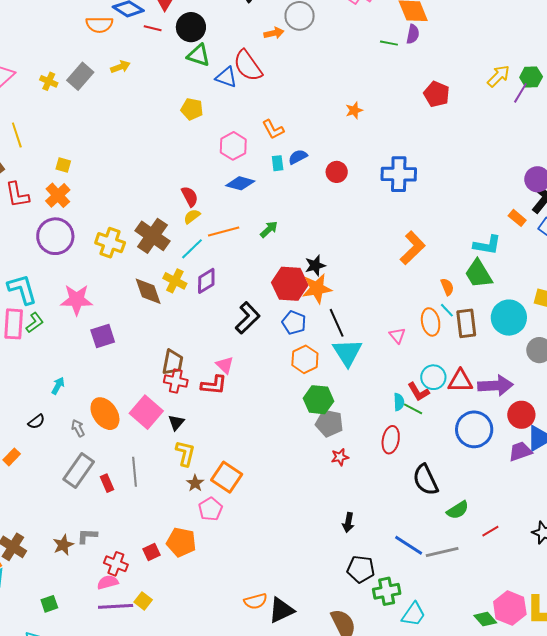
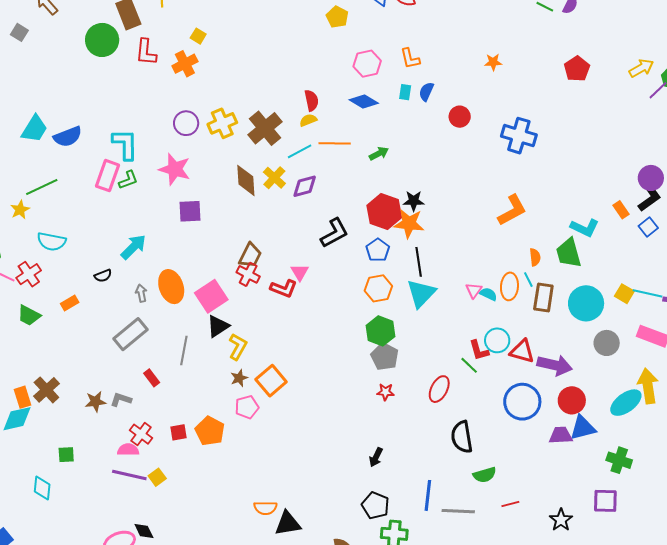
blue semicircle: (298, 157) -> (426, 92), turned -54
purple circle: (55, 236) -> (186, 123), moved, size x0.7
yellow cross: (110, 243) -> (222, 123), turned 32
cyan arrow: (58, 386) -> (133, 247), size x1.6
cyan semicircle: (399, 402) -> (488, 294), moved, turned -78
black triangle: (176, 422) -> (218, 326), moved, size x1.4
red rectangle: (107, 483) -> (152, 378), moved, turned -30
blue line: (409, 545) -> (428, 495), turned 48

